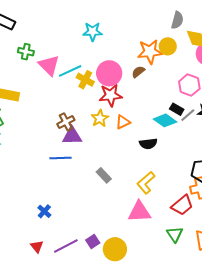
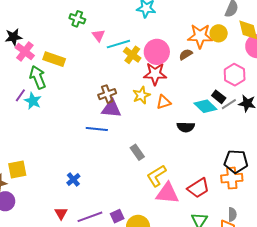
pink triangle: (49, 65) -> (98, 35), size x0.6
yellow L-shape: (146, 183) -> (156, 176), moved
red trapezoid: (182, 205) -> (198, 188), moved

